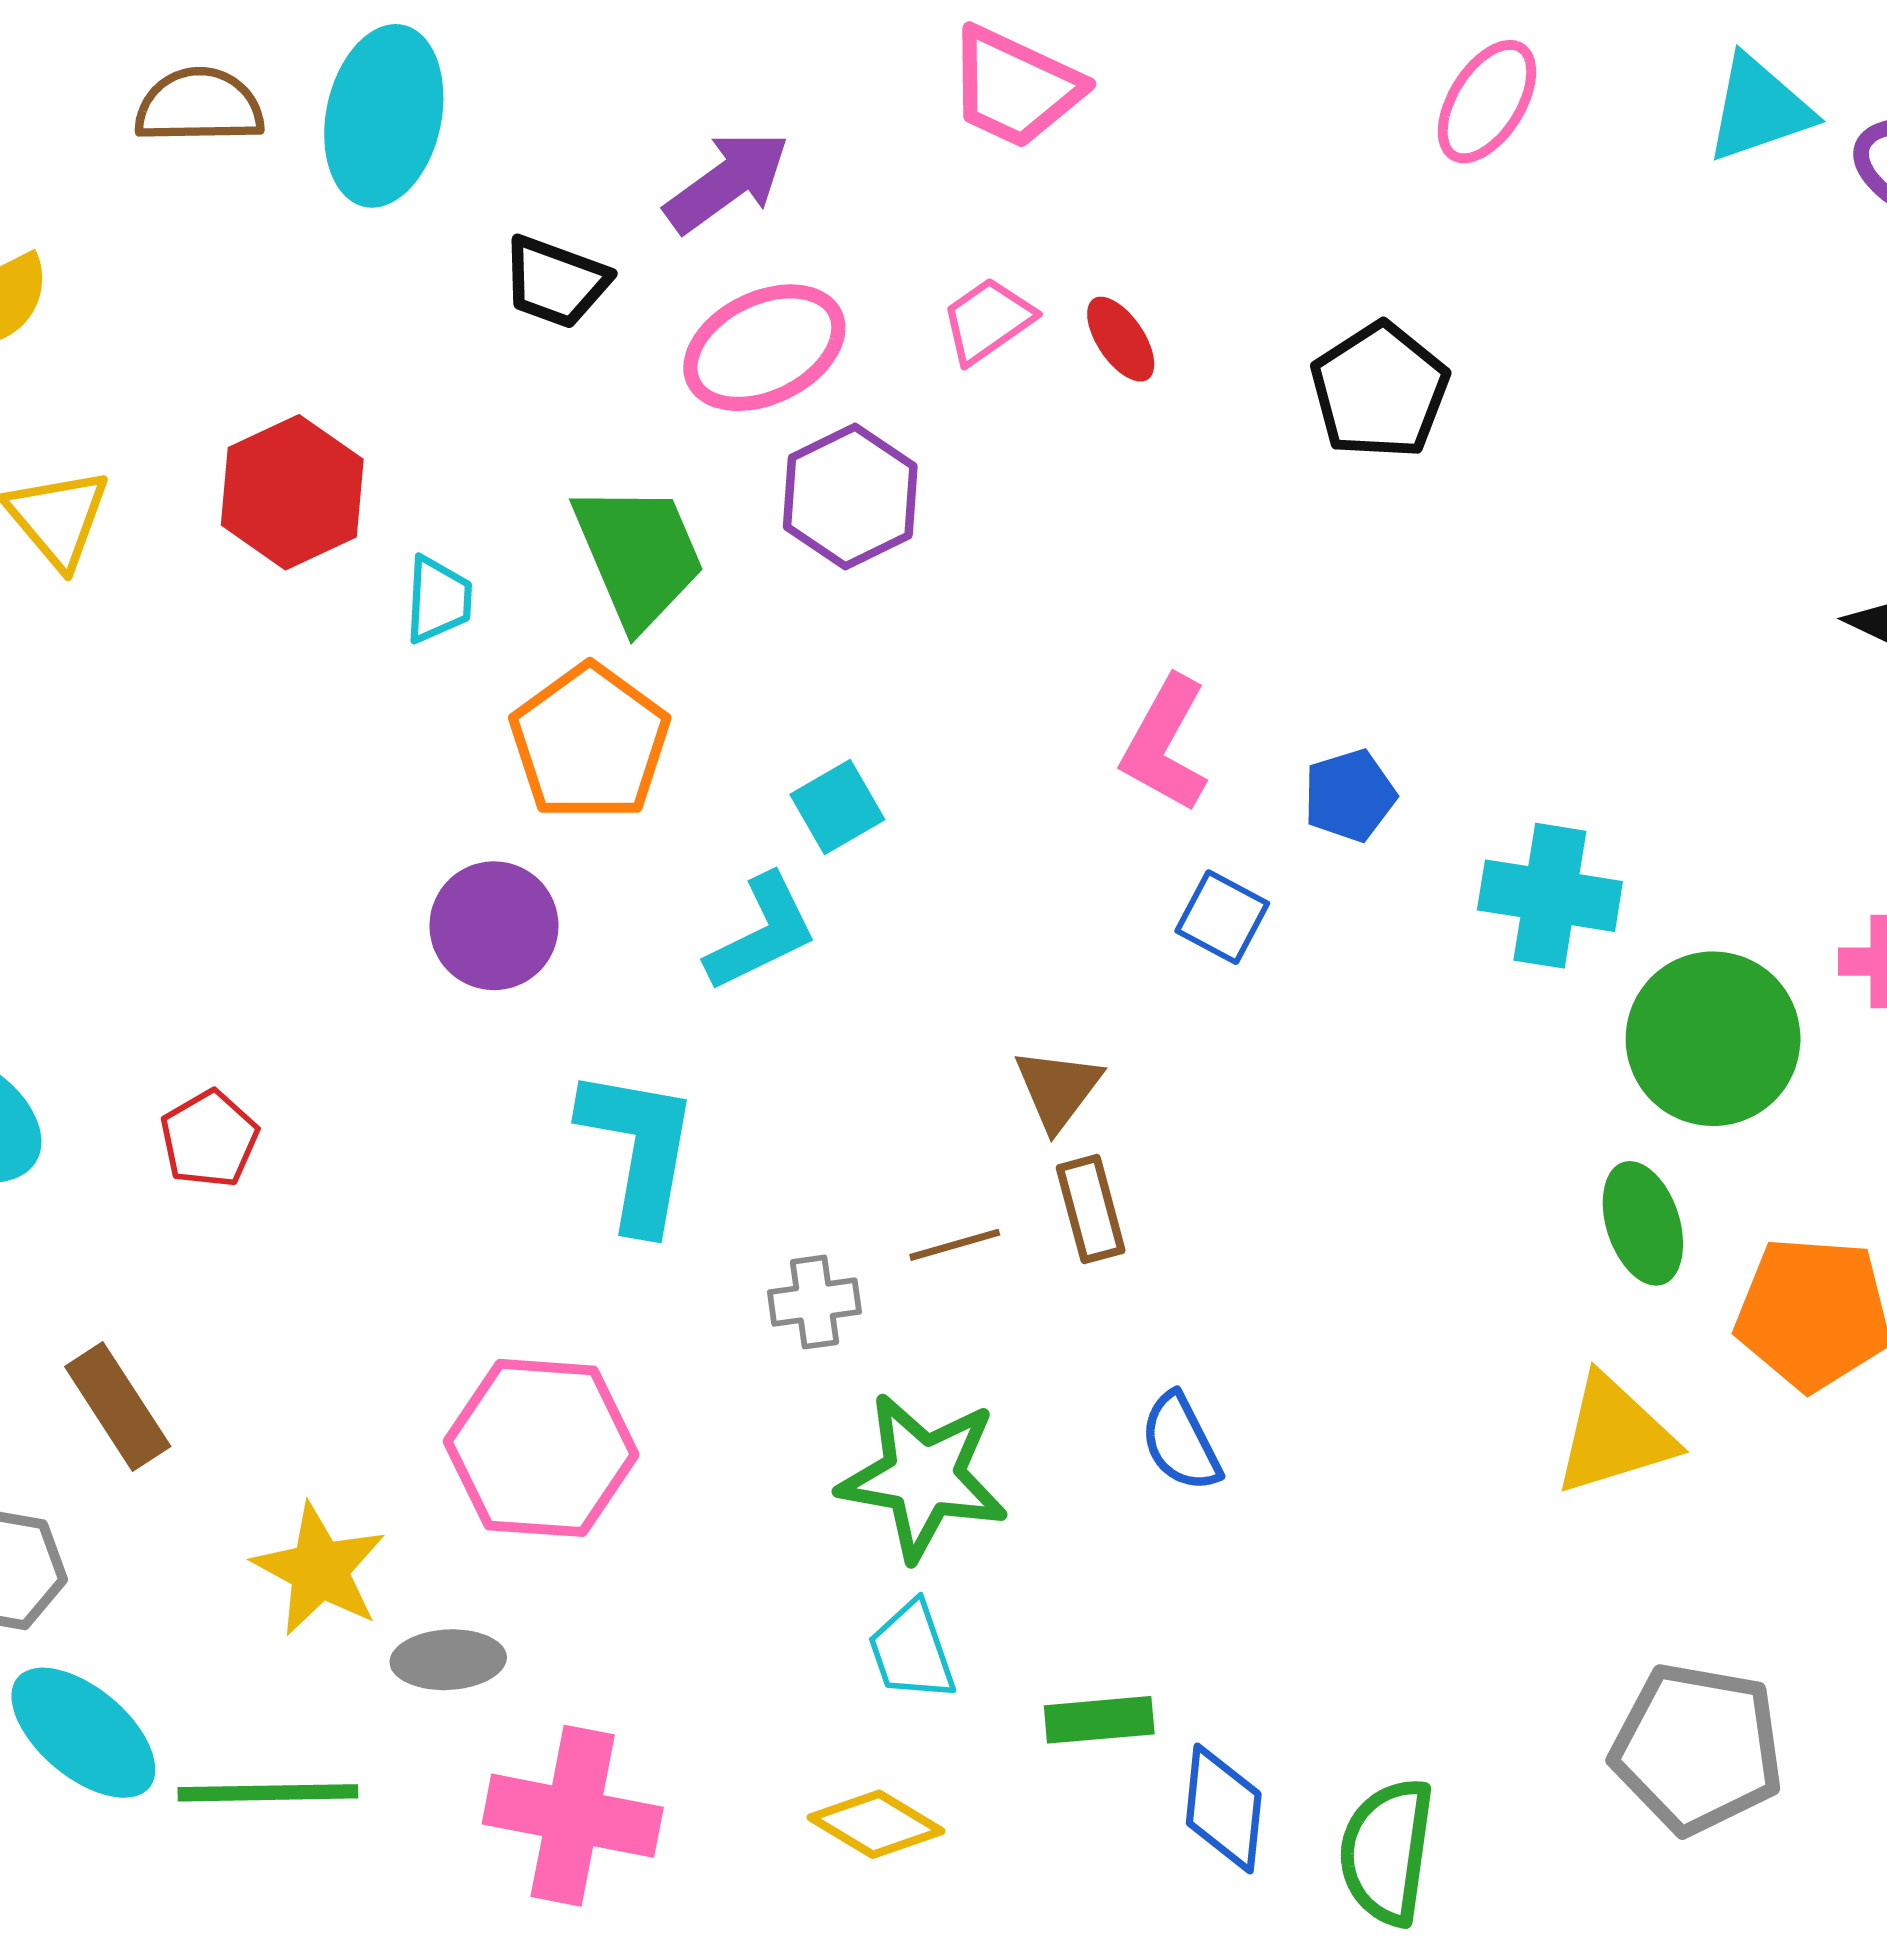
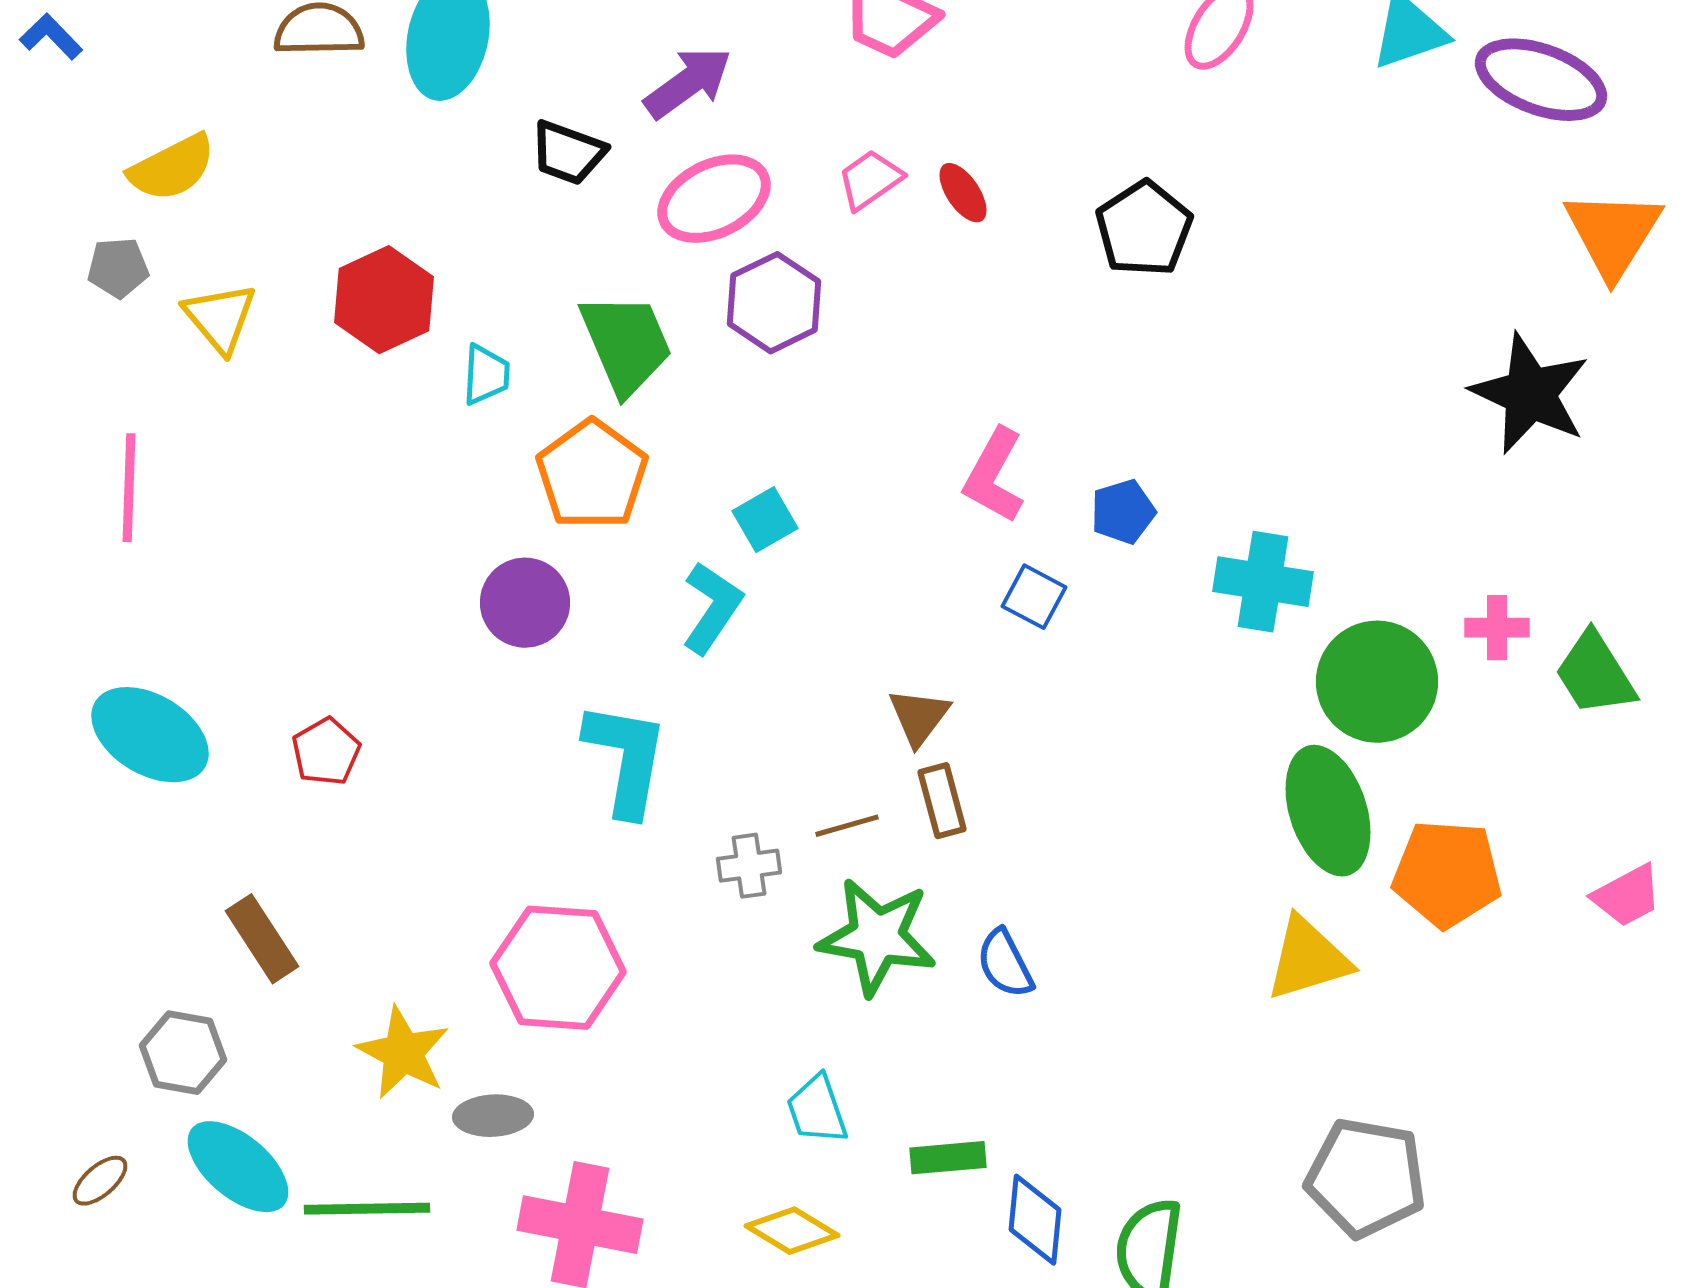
cyan L-shape: (762, 933) -> (712, 608), turned -30
green ellipse: (1643, 1223) -> (1328, 811), size x1.5
green star: (923, 1477) -> (877, 937), moved

